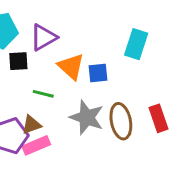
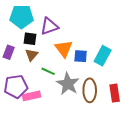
cyan rectangle: (136, 44) -> (103, 56), moved
green line: (43, 94) -> (48, 71), moved
brown triangle: (31, 125) -> (32, 55), moved, turned -40

